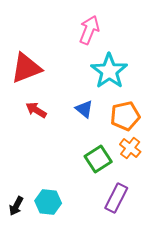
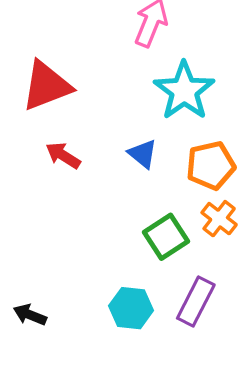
cyan hexagon: (48, 202) -> (131, 308), moved
black arrow: (16, 206) -> (30, 315), turned 84

